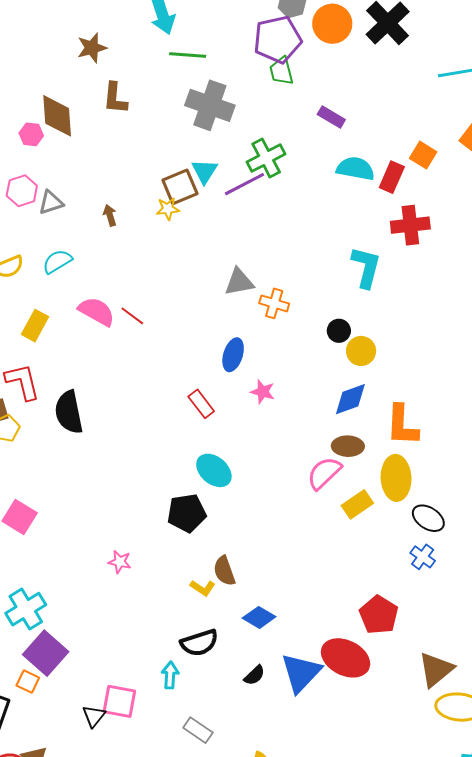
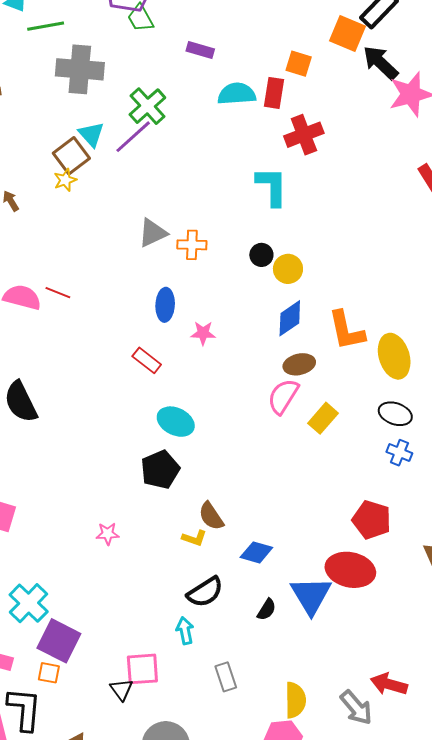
yellow ellipse: (396, 478) -> (394, 356), moved
gray rectangle: (198, 730) -> (226, 677), turned 52

